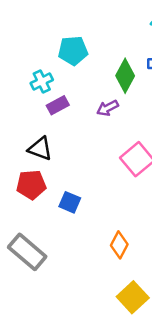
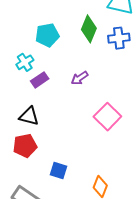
green diamond: (125, 76) -> (89, 29), moved
blue square: (70, 202) -> (58, 171), moved

